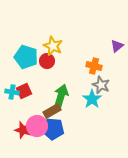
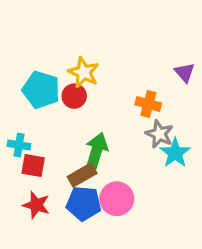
purple triangle: (117, 46) -> (185, 72), turned -32
red square: (24, 91) -> (33, 166), moved, turned 35
cyan star: (92, 99) -> (175, 153), moved
pink circle: (37, 126) -> (117, 199), moved

